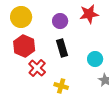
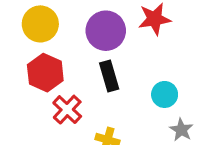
purple circle: (60, 21) -> (106, 31), size x1.5

